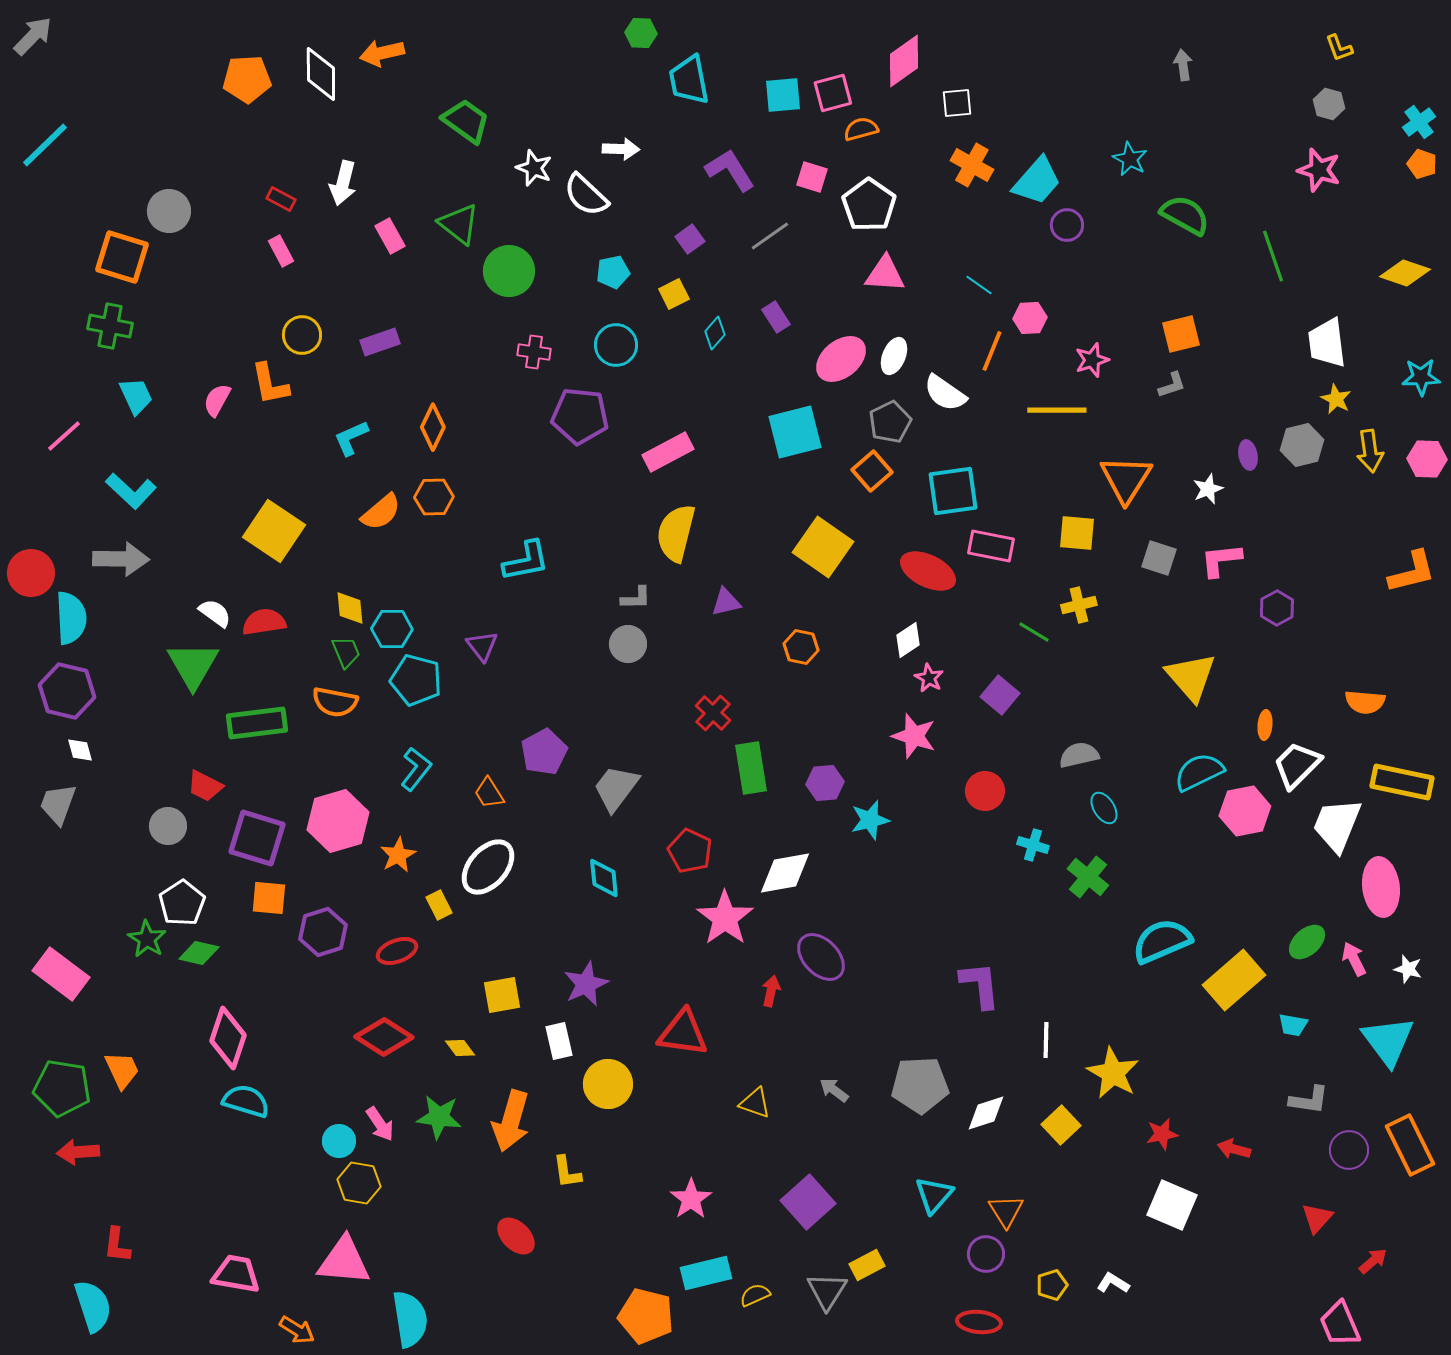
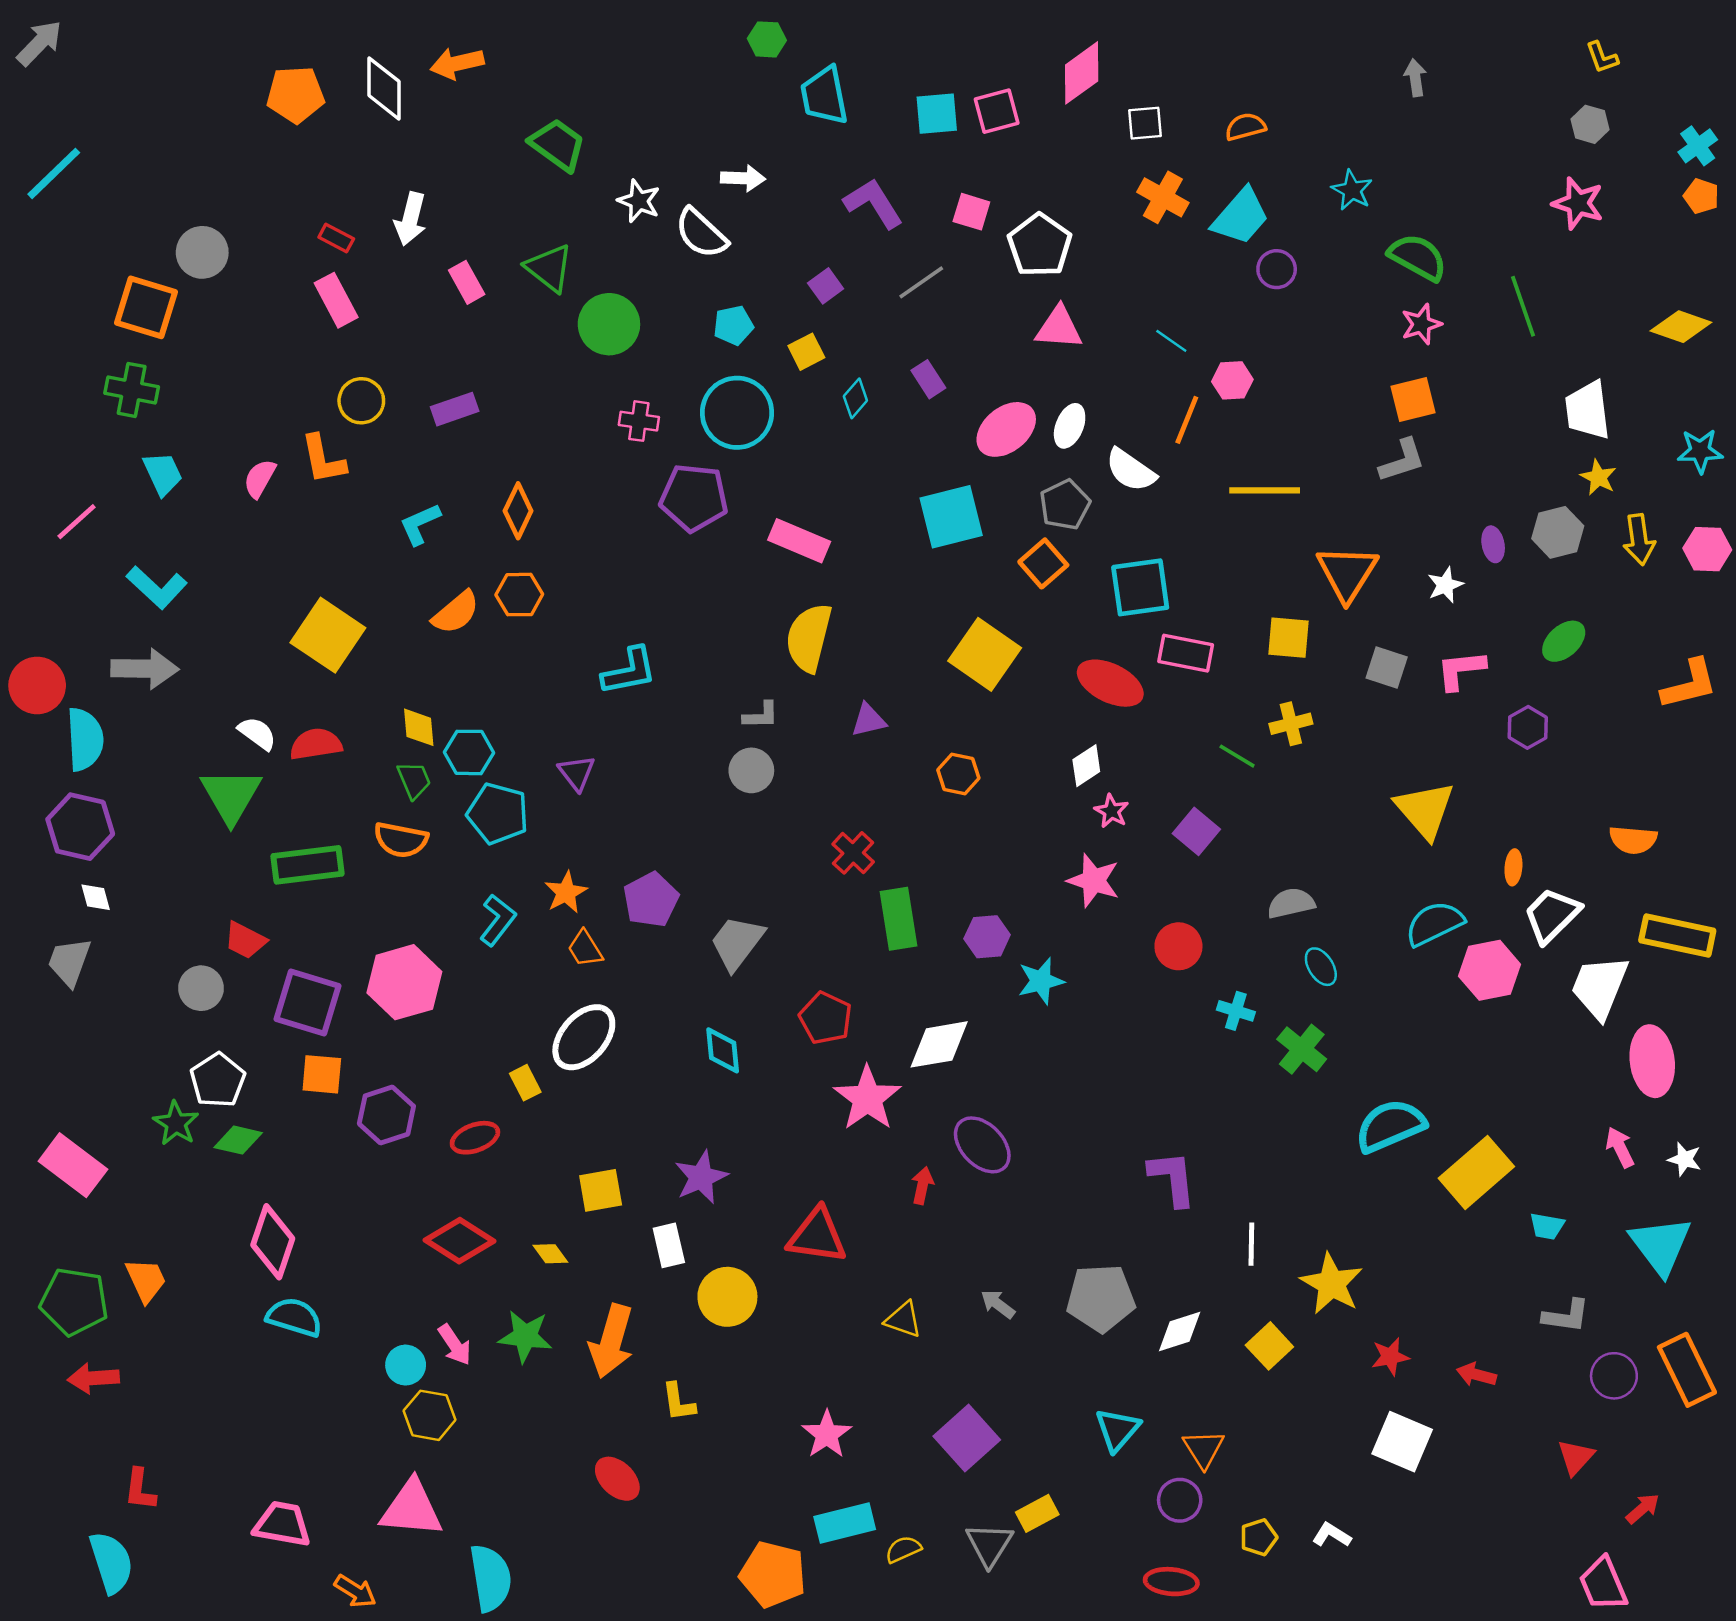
orange semicircle: (861, 129) -> (1245, 127), moved
pink rectangle: (281, 251) -> (336, 300), size x1.4
cyan circle: (616, 345) -> (737, 413), size x1.4
pink star: (1092, 360) -> (1421, 324), moved
gray L-shape: (1172, 385) -> (1402, 461), size x1.4
pink rectangle: (668, 452) -> (799, 541), turned 51
orange star: (398, 855) -> (566, 892), moved
green ellipse: (1307, 942) -> (1564, 641), moved

